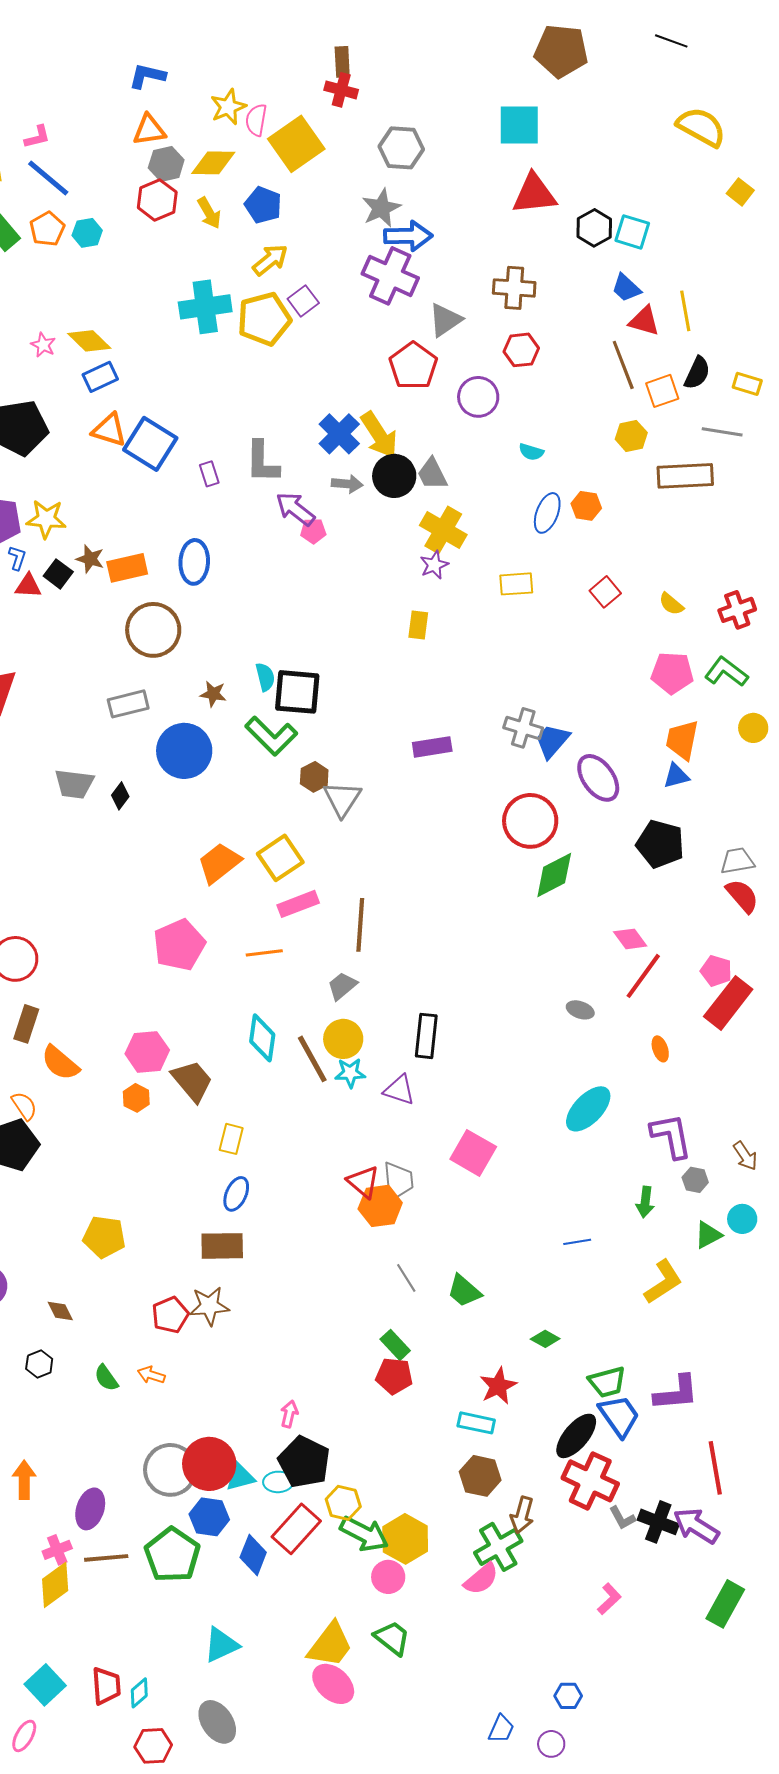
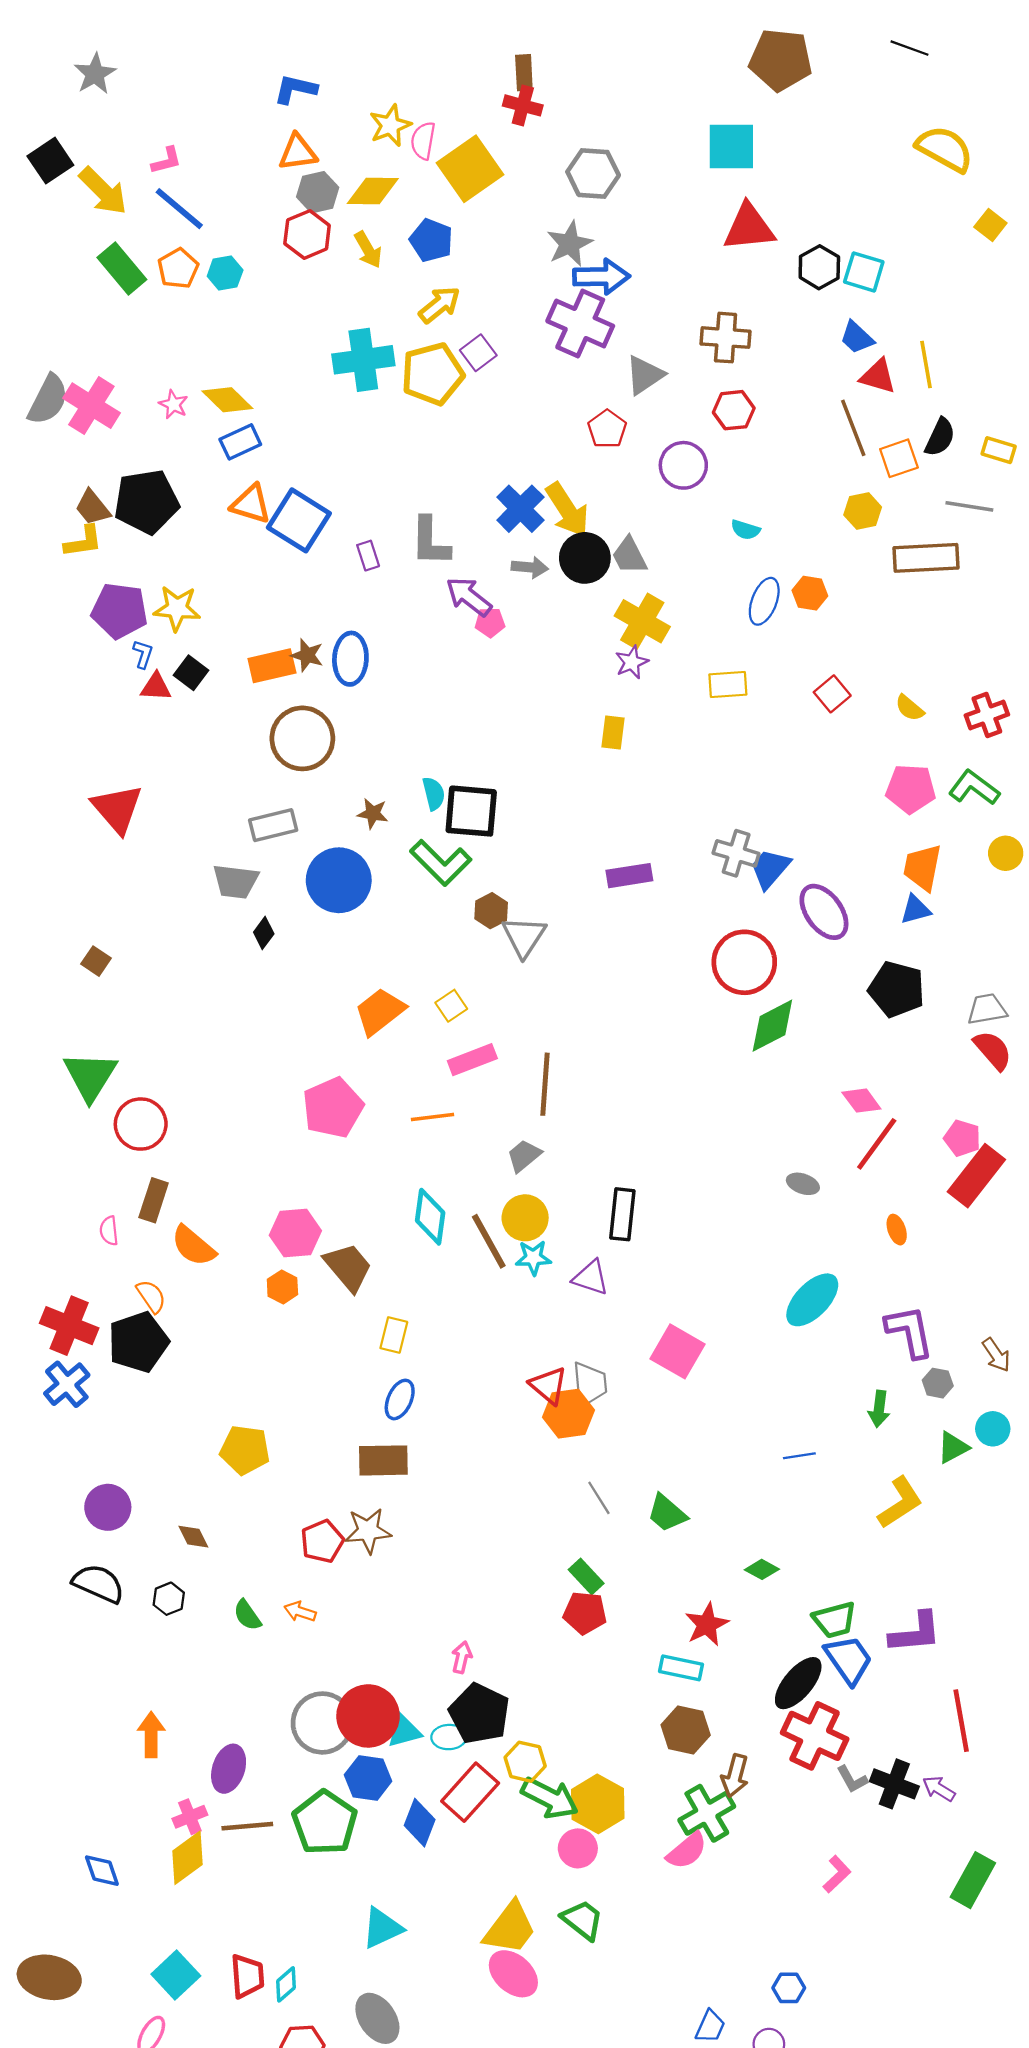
red pentagon: (413, 366) -> (607, 429), size x0.7
brown star: (90, 559) -> (307, 655), moved
gray trapezoid: (74, 784) -> (236, 881), moved
yellow square: (280, 858) -> (451, 1006), size x0.6
purple arrow: (696, 1526) -> (939, 1789), size x0.6

